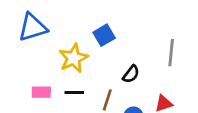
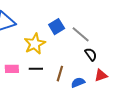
gray line: (171, 53) -> (81, 34), moved, turned -54
black semicircle: (131, 74) -> (91, 54), moved, turned -72

